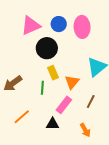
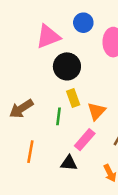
blue circle: (59, 24) -> (83, 23), moved
orange line: (22, 117) -> (30, 152), turned -42

